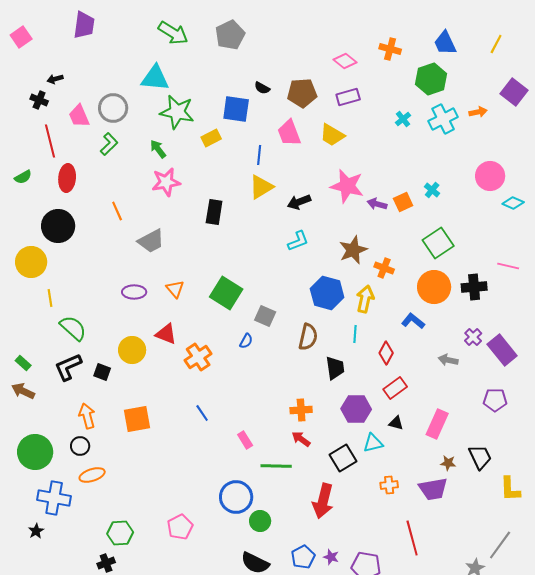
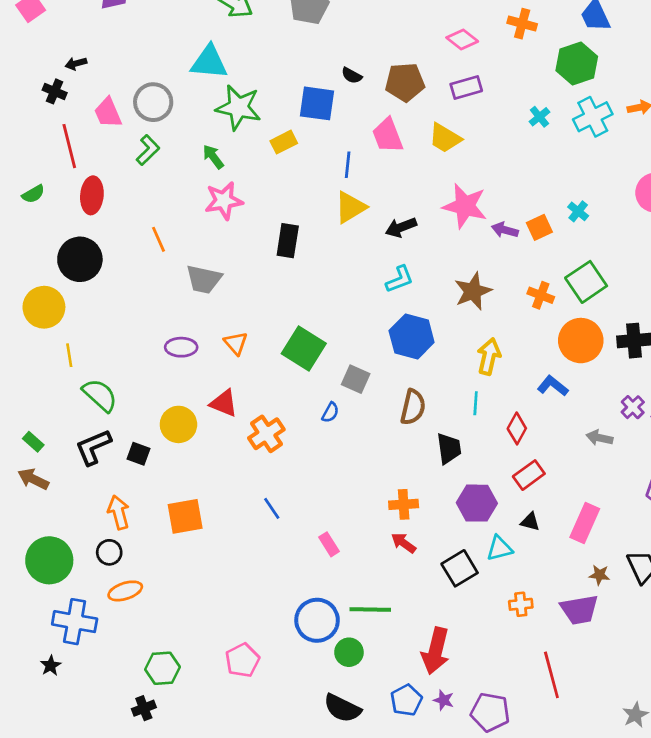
gray trapezoid: (151, 241) -> (204, 279), turned 40
orange cross: (384, 268) -> (541, 295), moved
blue hexagon: (327, 293) -> (412, 337), moved
green line: (276, 466) -> (370, 610), moved
red arrow: (323, 501) -> (436, 651), moved

